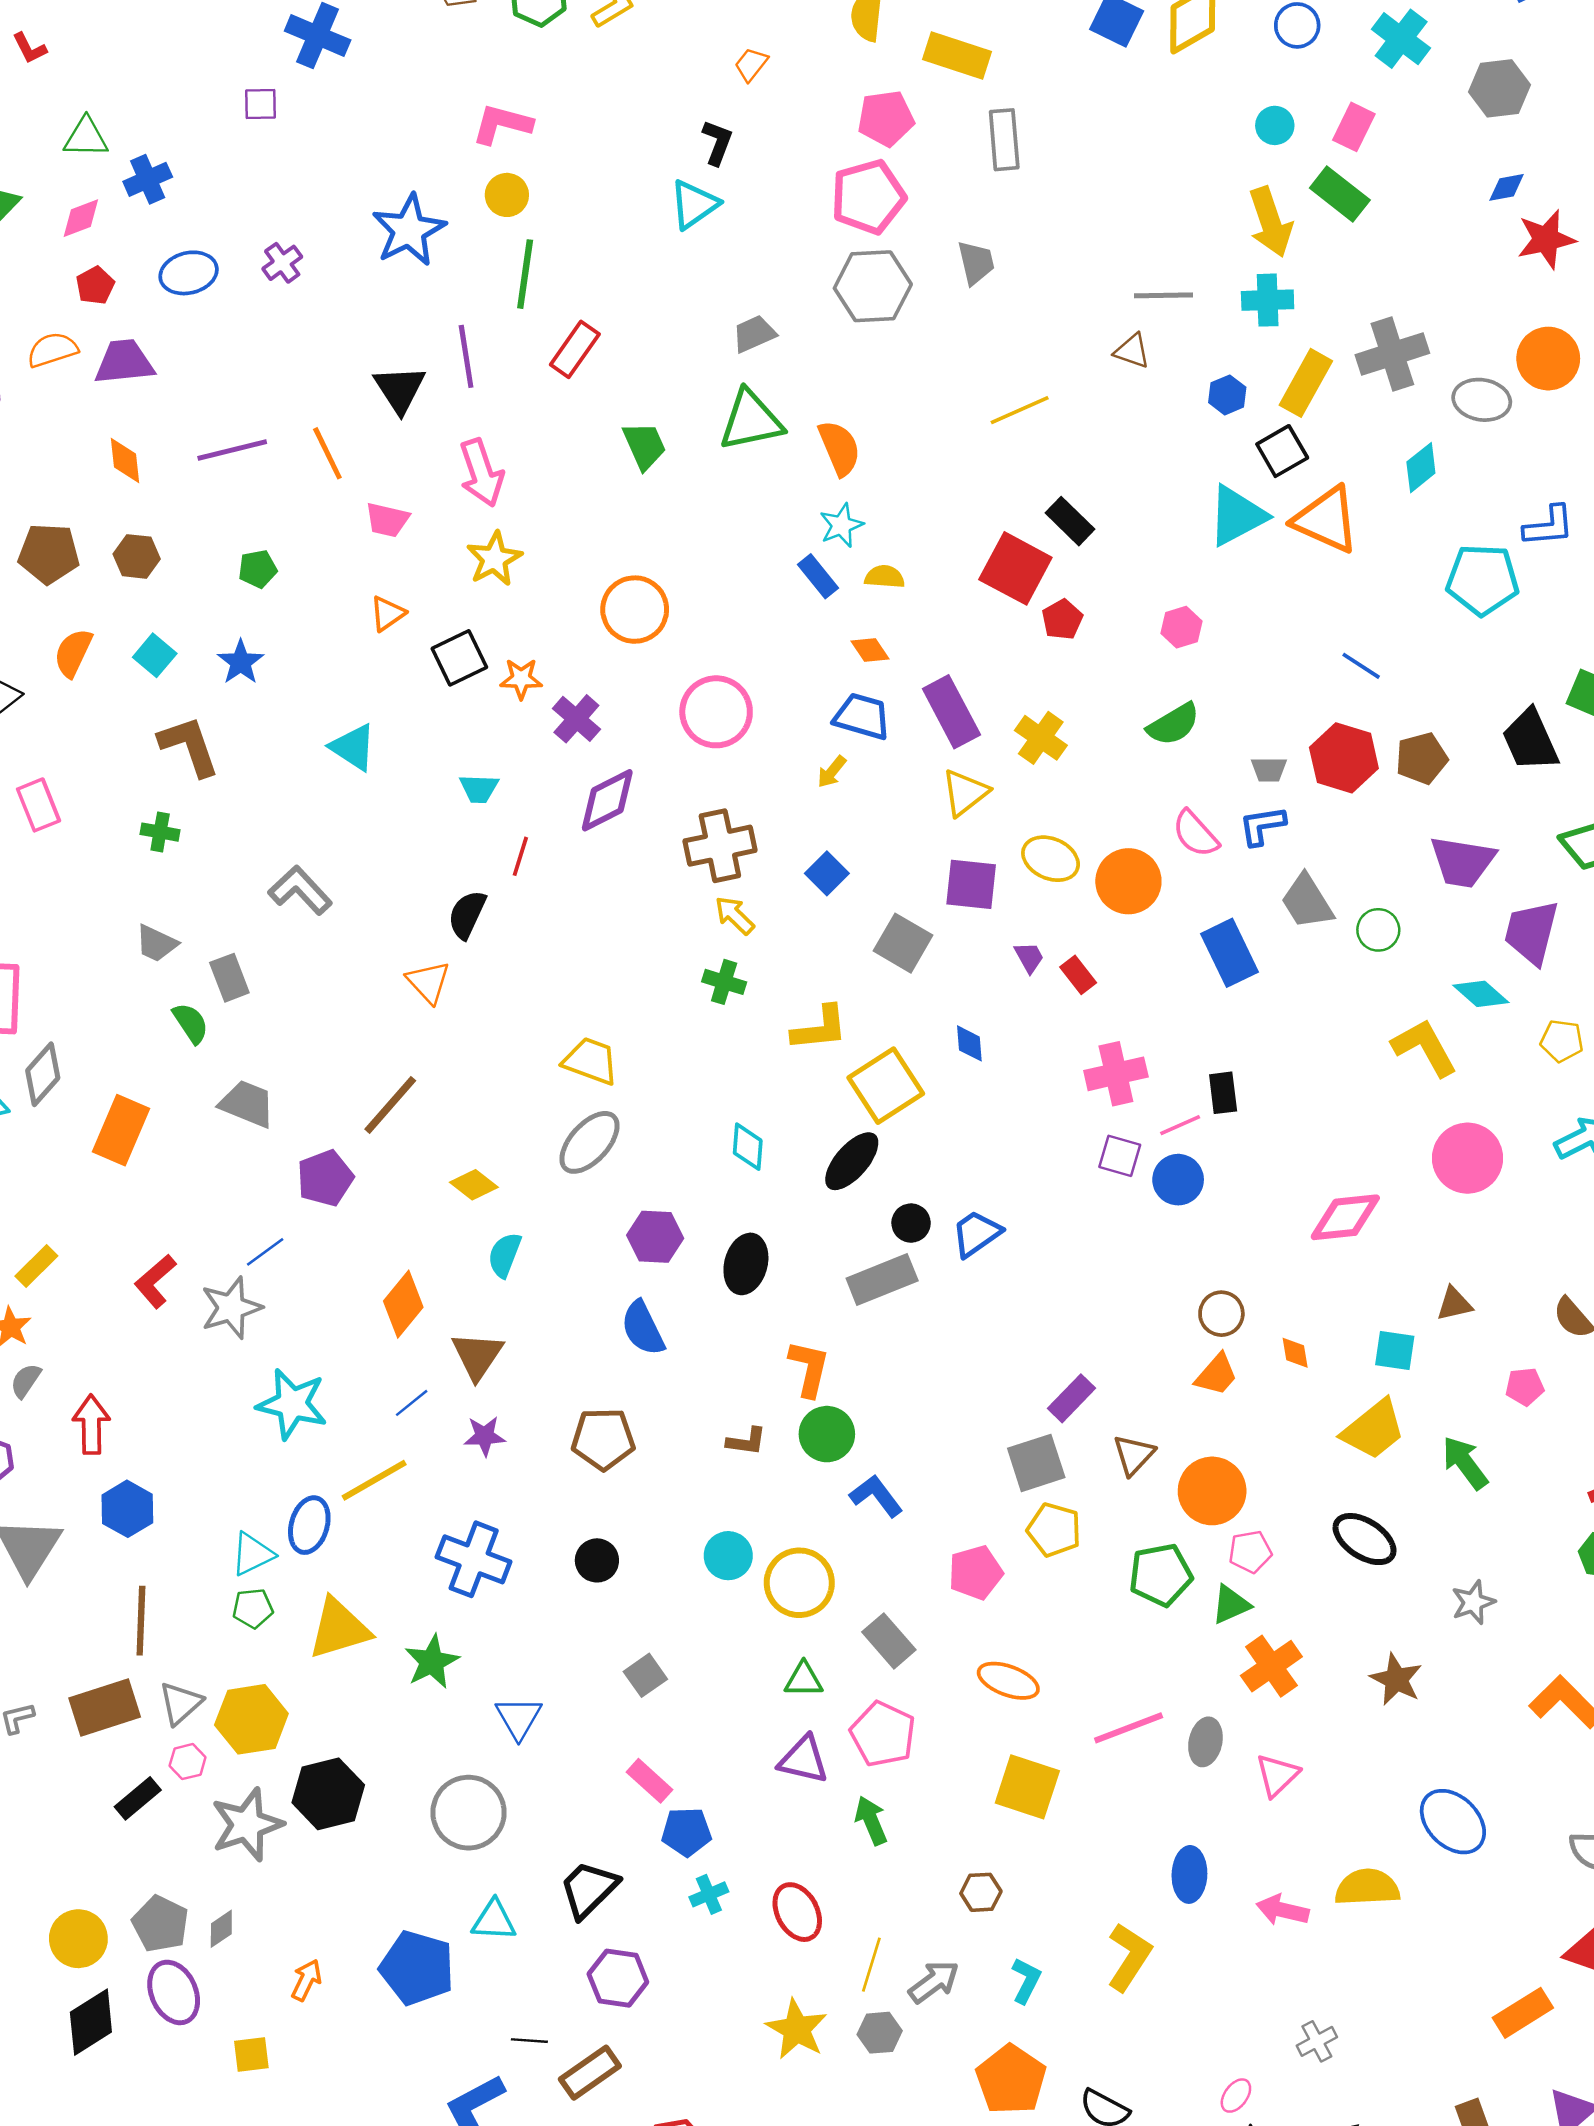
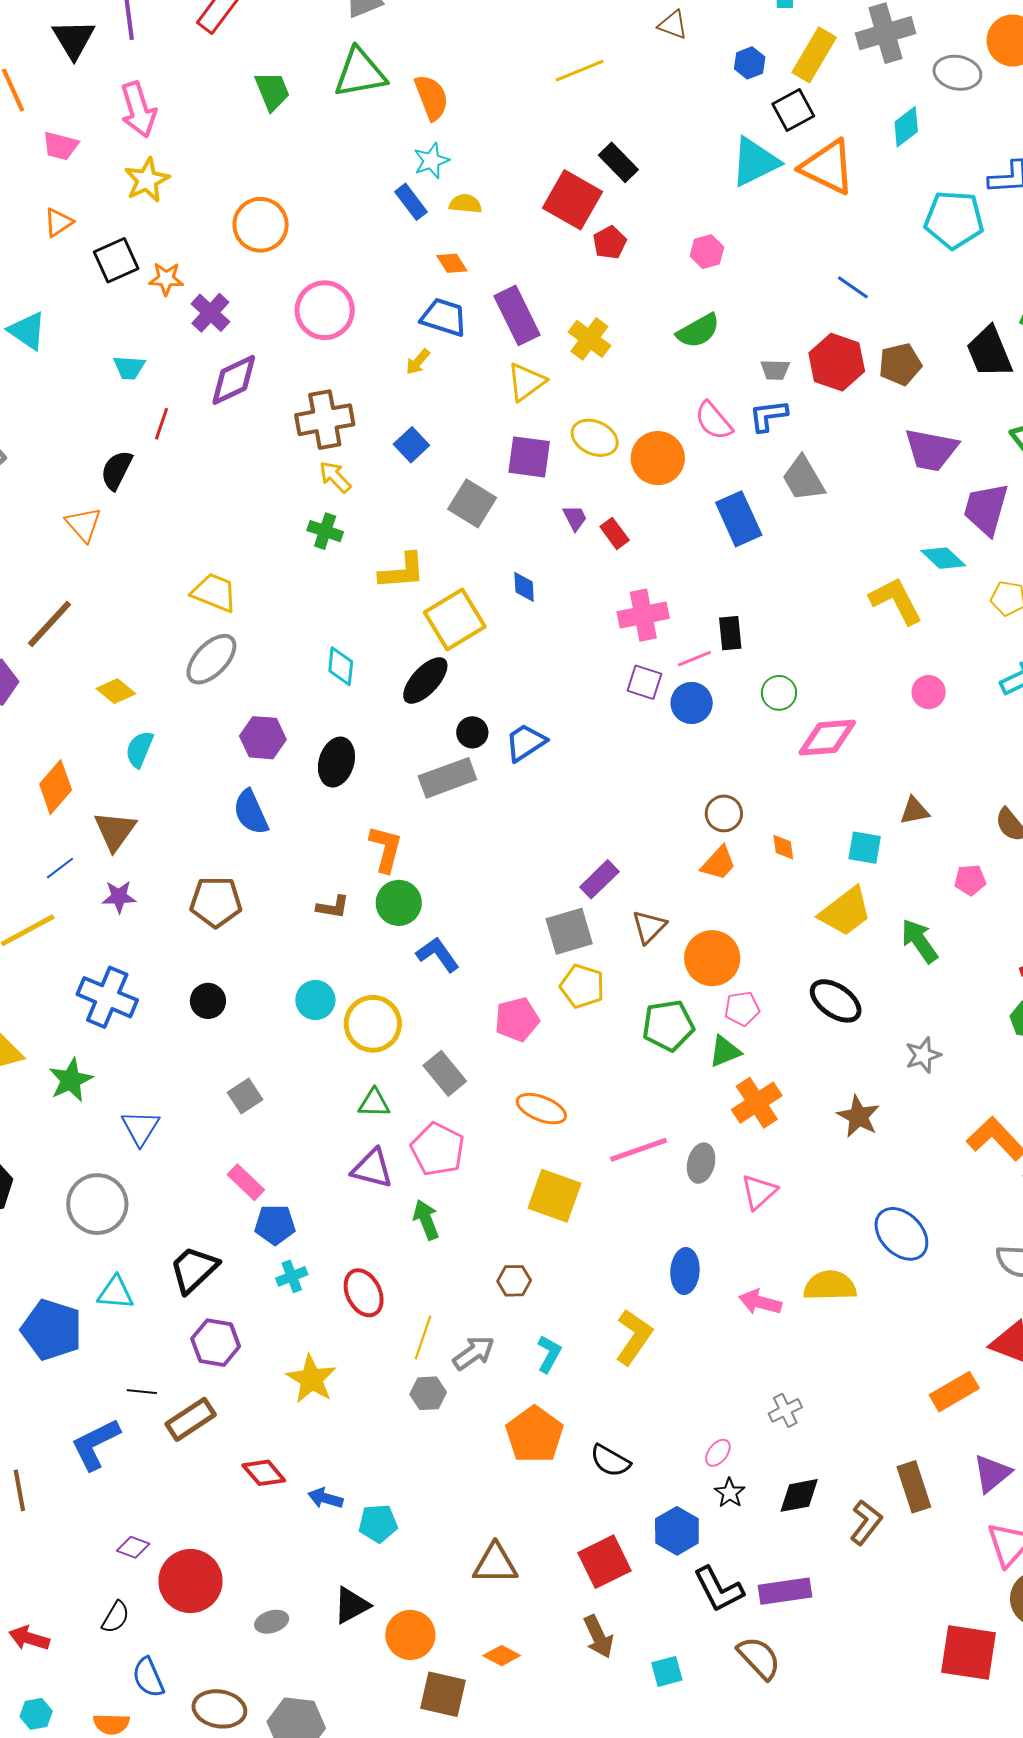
green circle: (1378, 930) -> (779, 693), moved
pink circle: (1468, 1158) -> (929, 692), size x0.6
yellow star: (797, 2029) -> (311, 1379), moved

